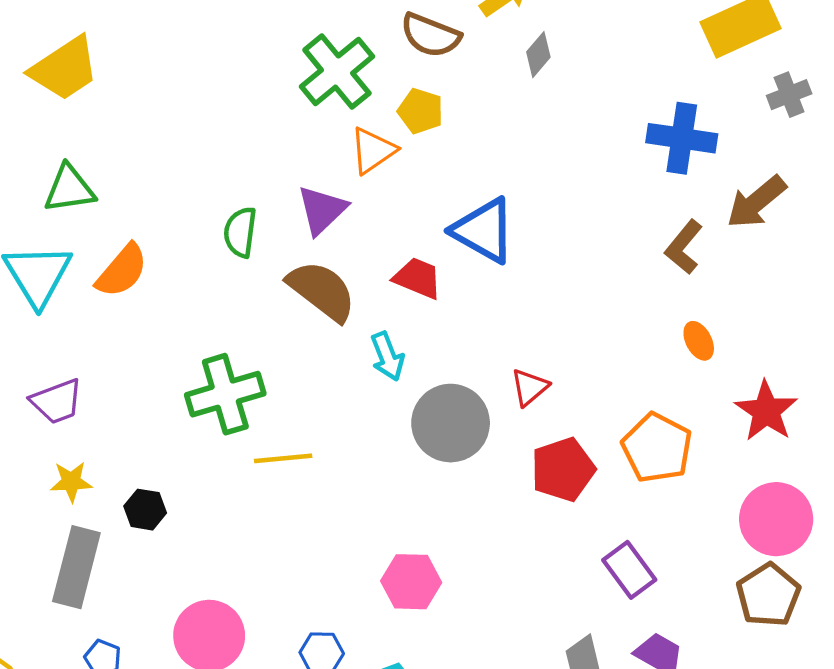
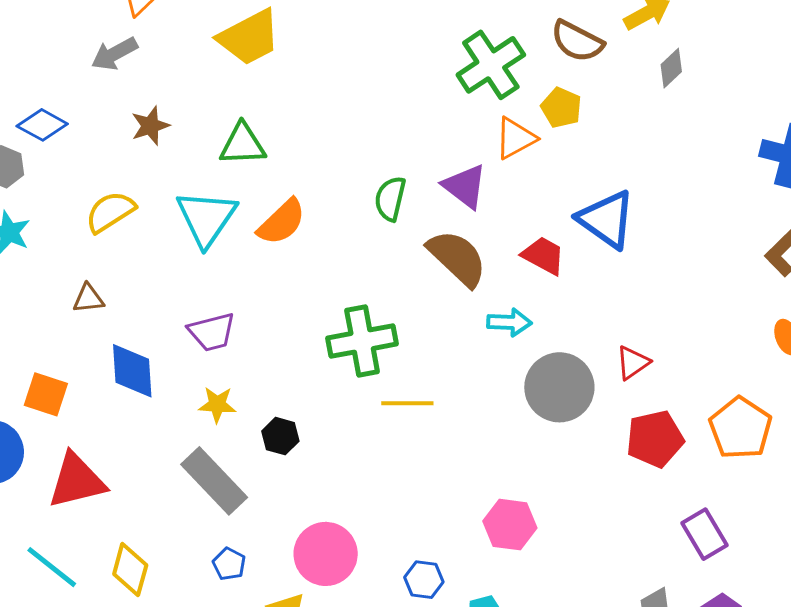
purple triangle: (322, 210) -> (465, 186), turned -45
cyan arrow: (387, 356) -> (509, 322), turned -72
gray rectangle: (76, 567) -> (214, 481), turned -64

